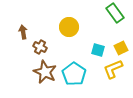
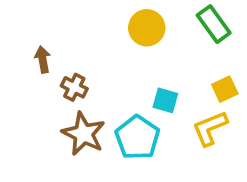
yellow circle: (69, 27) -> (147, 28), moved
cyan square: (98, 50) -> (165, 100), moved

